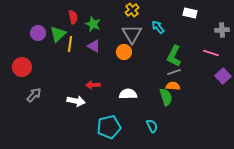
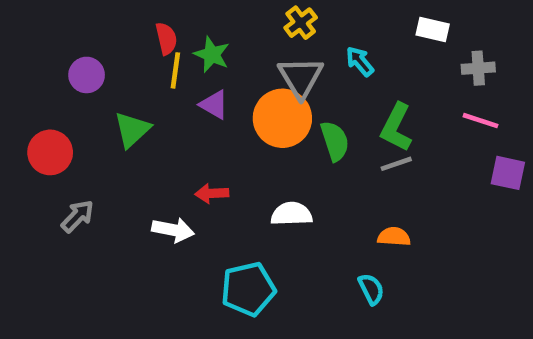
gray cross: (222, 30) -> (478, 68), moved
green triangle: (58, 34) -> (132, 130), moved
yellow line: (70, 44) -> (175, 70), moved
orange circle: (124, 52) -> (282, 118), size x1.6
purple square: (223, 76) -> (508, 173), turned -35
orange semicircle: (173, 86) -> (394, 237), moved
green semicircle: (166, 97) -> (335, 141), moved
cyan semicircle: (152, 126) -> (371, 289), moved

